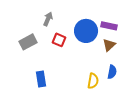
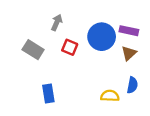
gray rectangle: (28, 42) -> (33, 50), turned 60
yellow semicircle: (93, 81) -> (110, 96), turned -98

